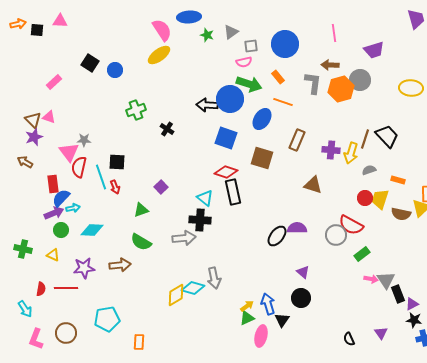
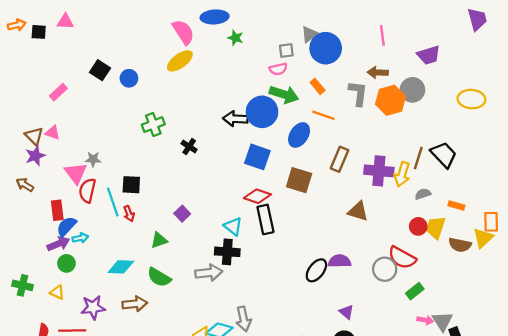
gray triangle: (231, 32) -> (309, 34), moved
purple cross: (331, 150) -> (379, 171), size x1.4
cyan diamond: (92, 230) -> (121, 267), moved

